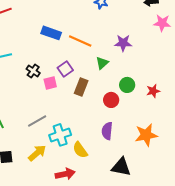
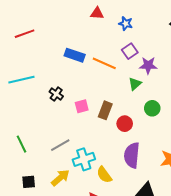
green triangle: (102, 63) -> (135, 84), moved
purple square: (65, 69) -> (130, 51), moved
pink square: (50, 83) -> (82, 106), moved
red circle: (111, 100) -> (125, 124), moved
purple semicircle: (107, 131) -> (132, 155), size x1.4

